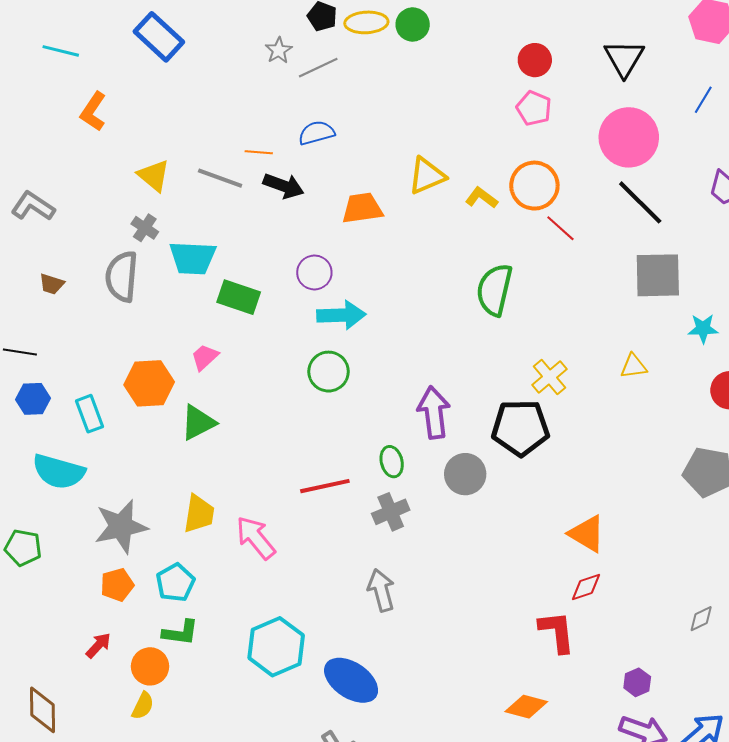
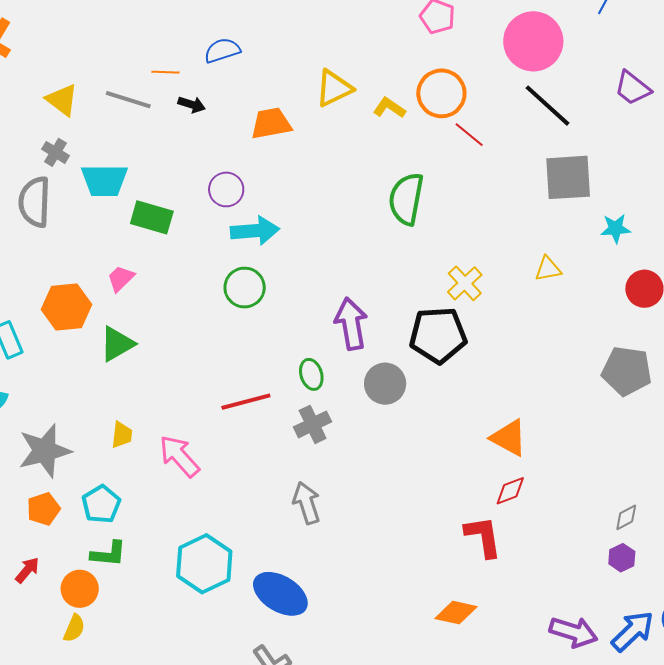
black arrow: (283, 186) -> (192, 105), size x0.7
yellow trapezoid: (199, 514) -> (122, 435), size x0.7
purple hexagon: (637, 682) -> (622, 558), moved

